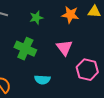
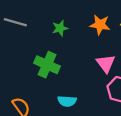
pink triangle: (64, 48) -> (106, 63), moved

